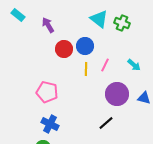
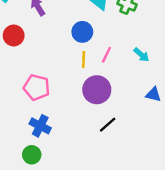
red circle: (64, 49) -> (14, 35), moved
purple circle: (117, 94) -> (97, 90), moved

